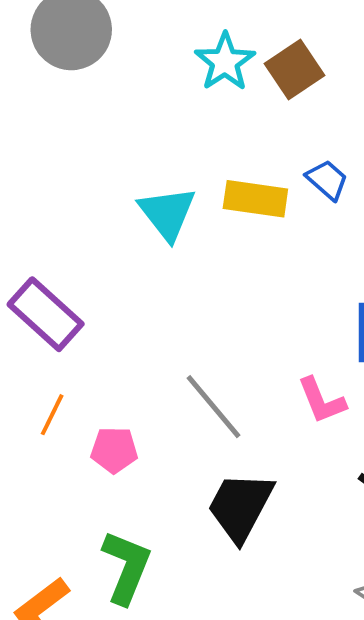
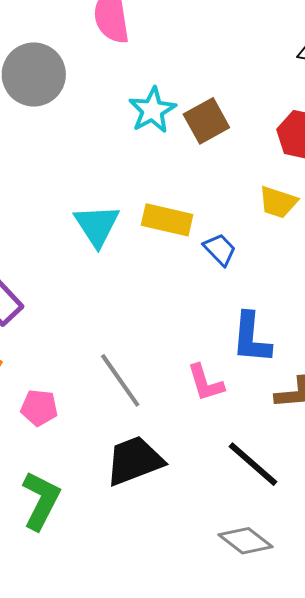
blue trapezoid: (327, 180) -> (220, 249), moved
black trapezoid: (240, 507) -> (134, 461), turned 36

